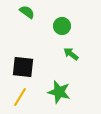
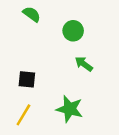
black square: (23, 67) -> (27, 79), size x0.7

